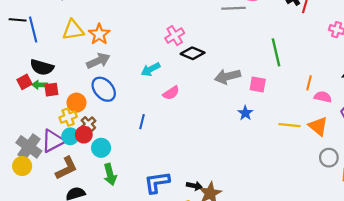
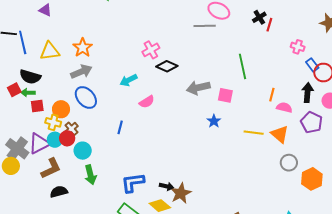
yellow triangle: (73, 30) -> (50, 51), moved
red square: (51, 90) -> (37, 106), moved
yellow cross: (68, 117) -> (53, 122), turned 35

